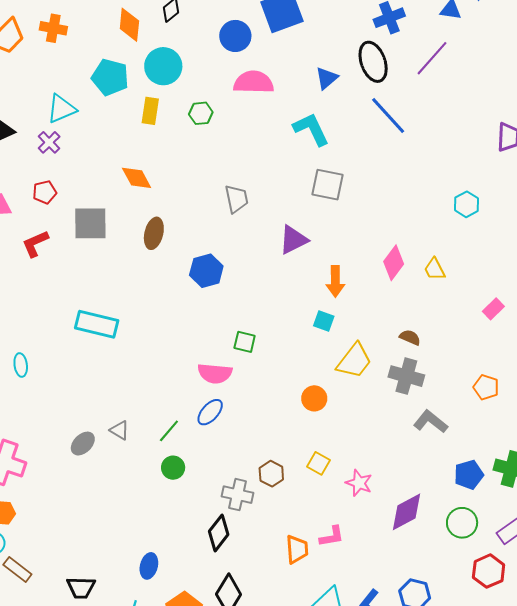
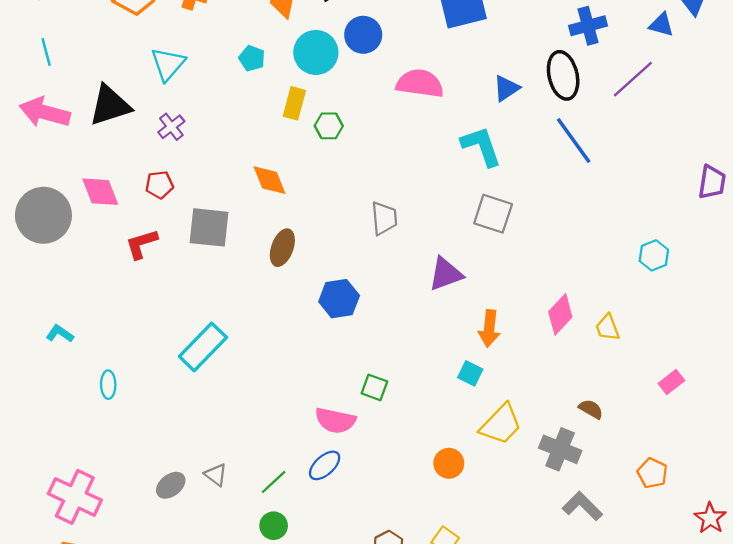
blue circle: (235, 36) -> (363, 35), moved
cyan pentagon: (110, 77) -> (252, 58), size x0.6
cyan triangle: (61, 109) -> (168, 64), moved, turned -32
green hexagon: (201, 113) -> (329, 126), moved
cyan rectangle: (97, 324) -> (203, 347), turned -66
brown semicircle: (410, 337) -> (591, 409), moved

